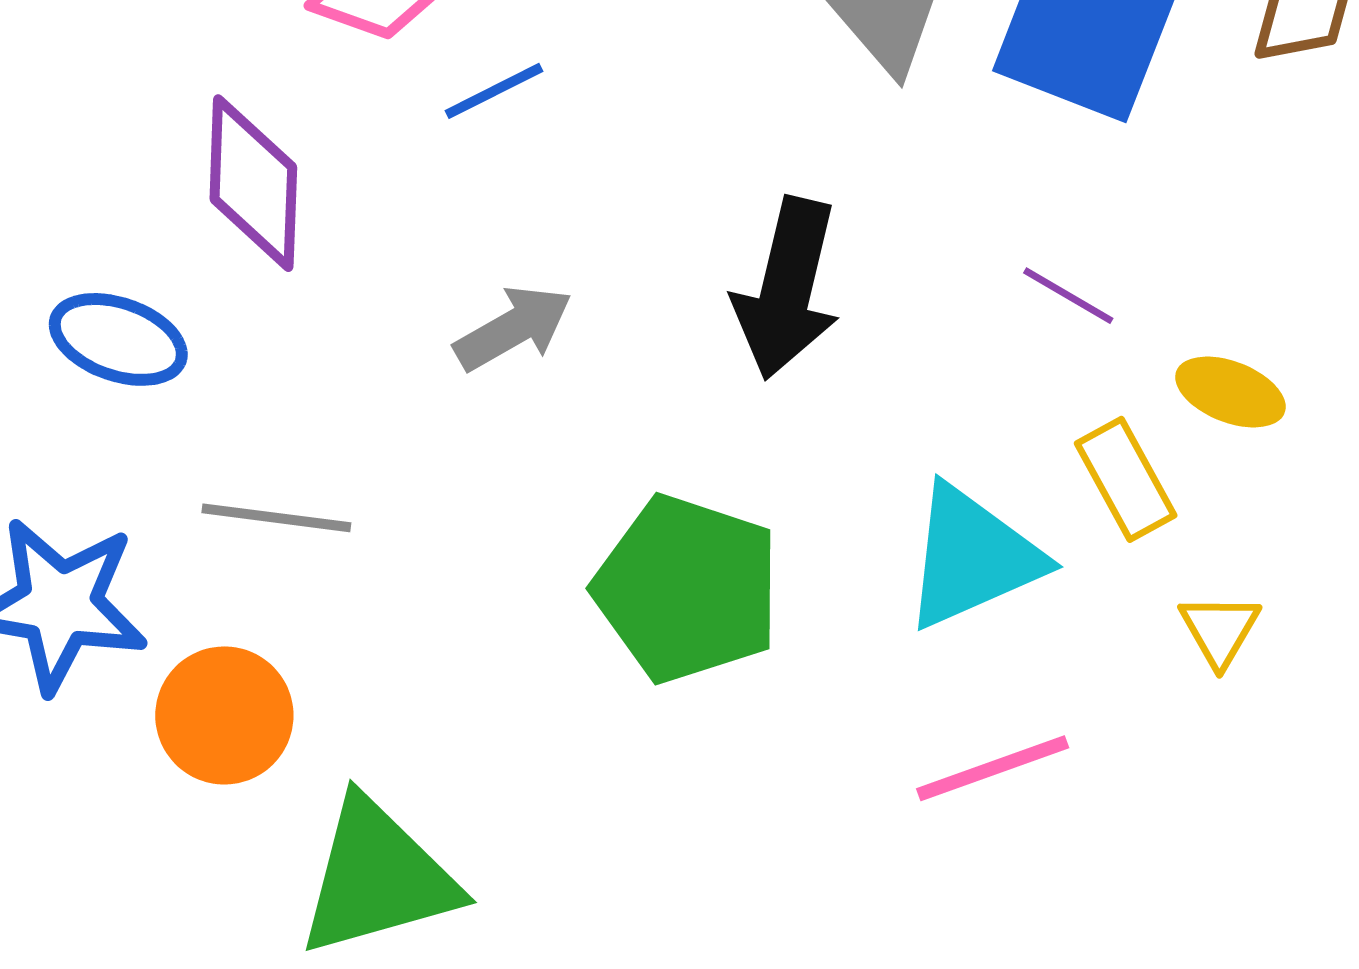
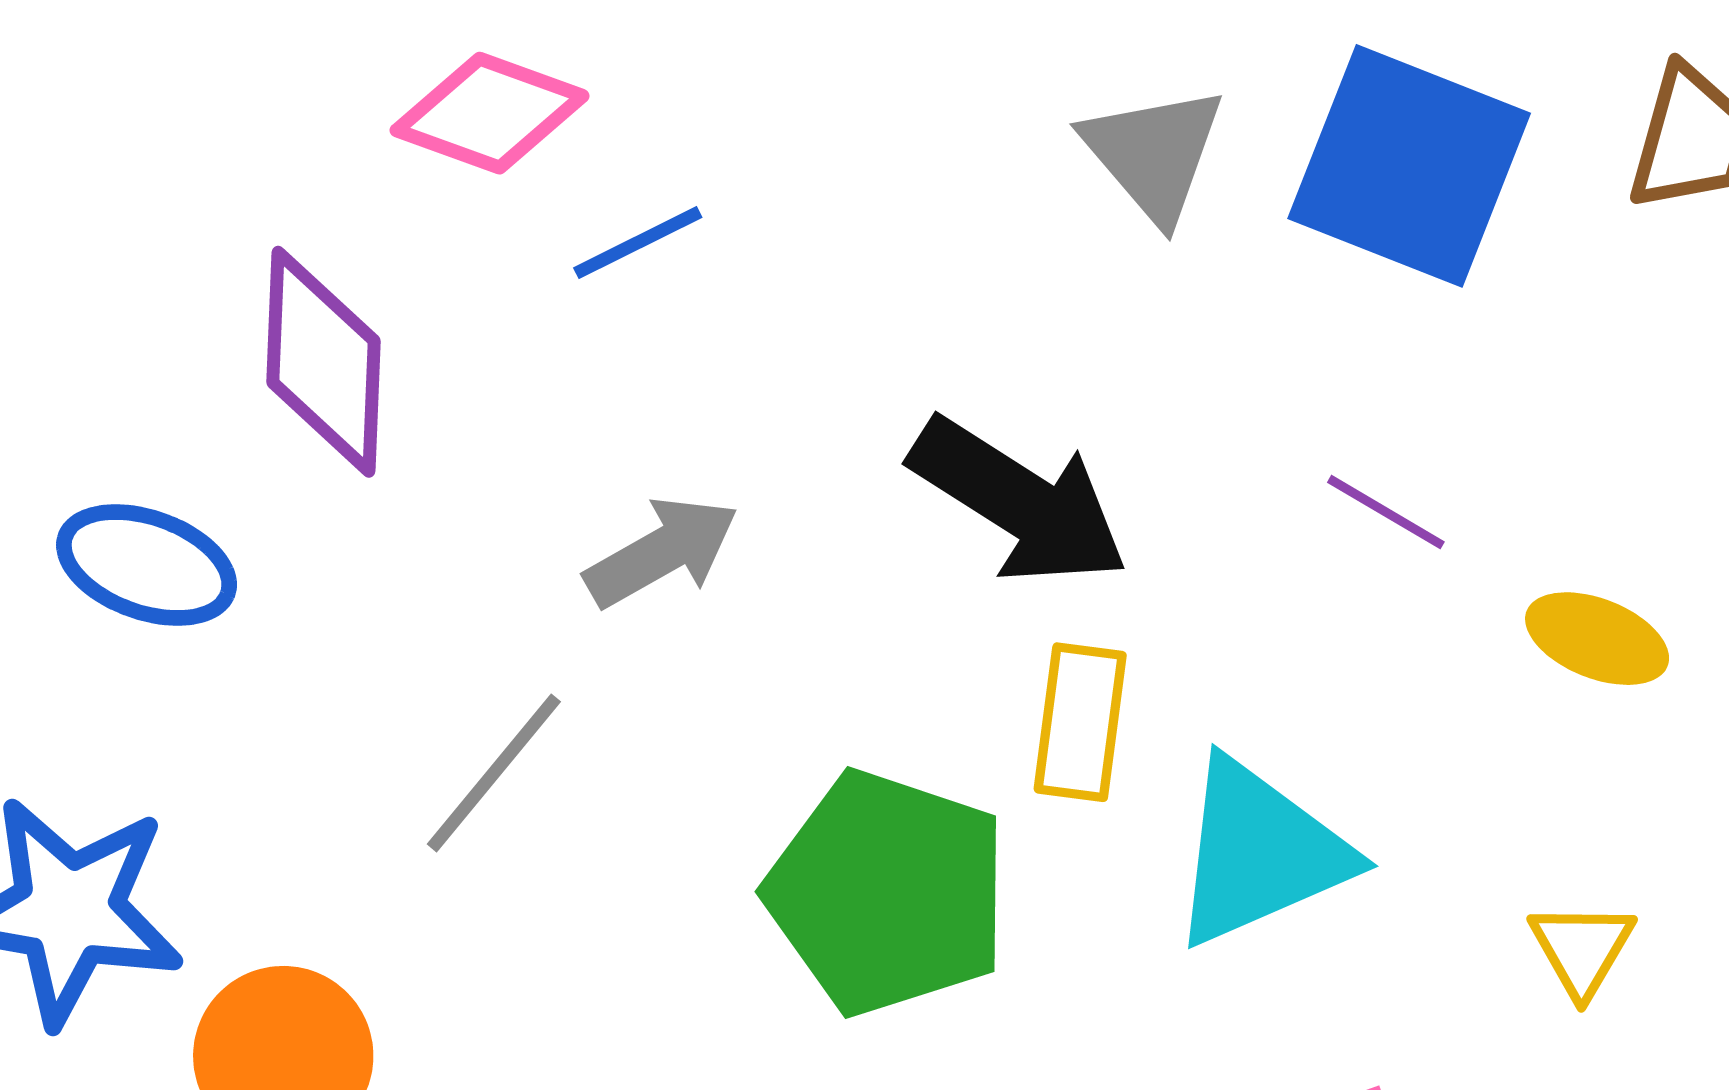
black arrow: (787, 288) -> (1019, 502), turned -71
yellow rectangle: (1126, 479) -> (1080, 722), moved, turned 36
gray line: (276, 518) -> (494, 773), moved, turned -58

